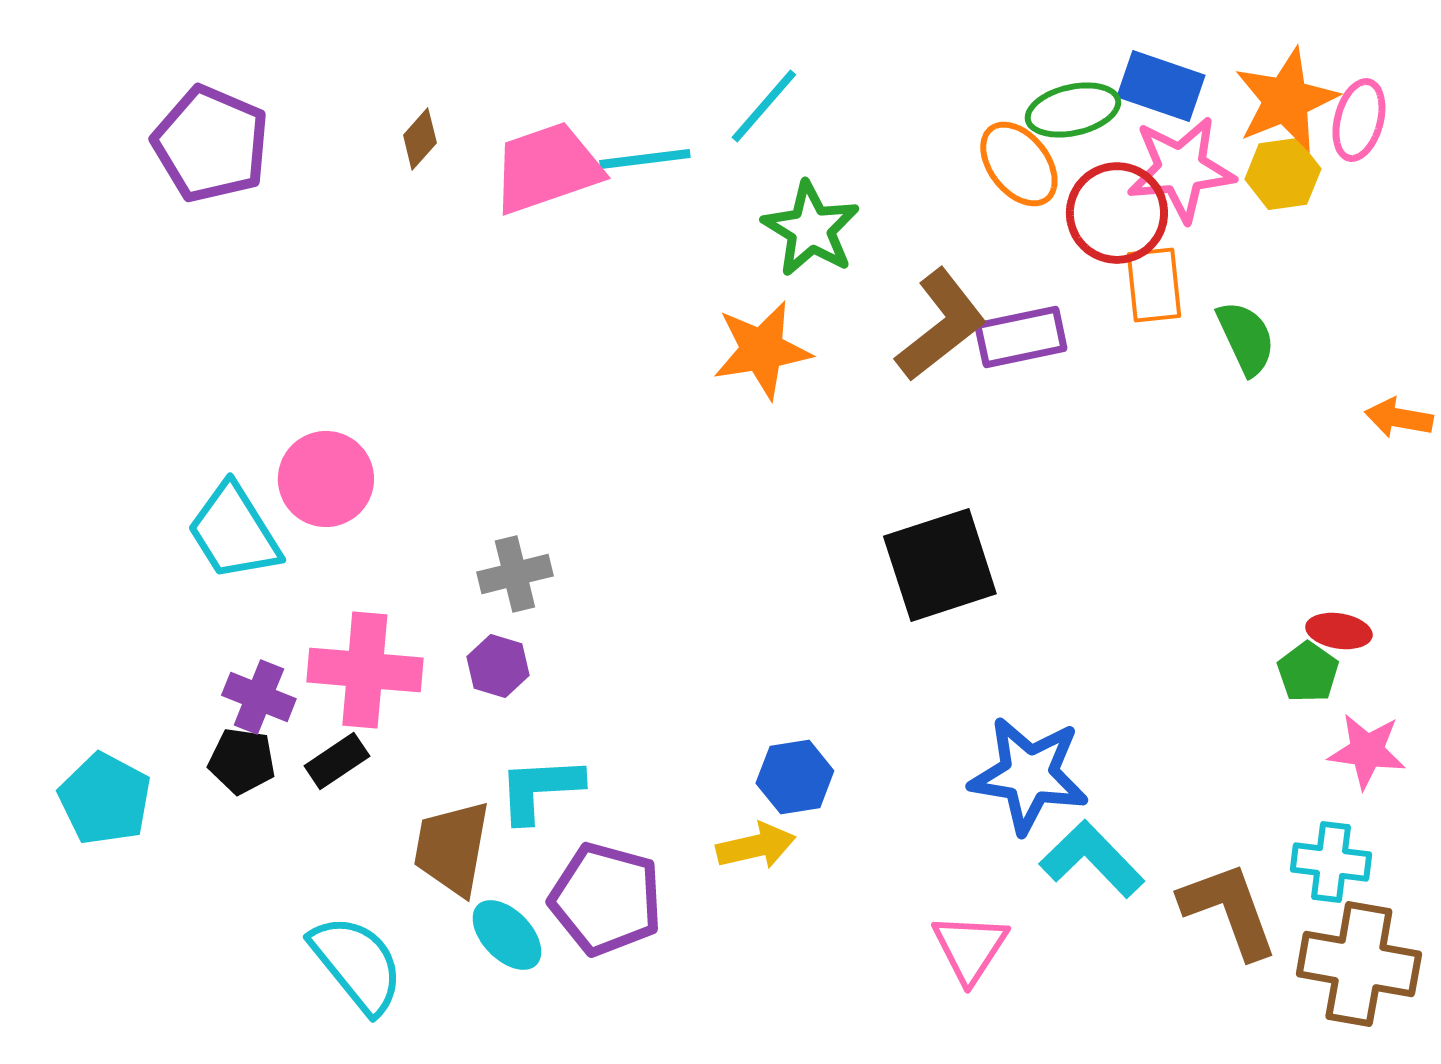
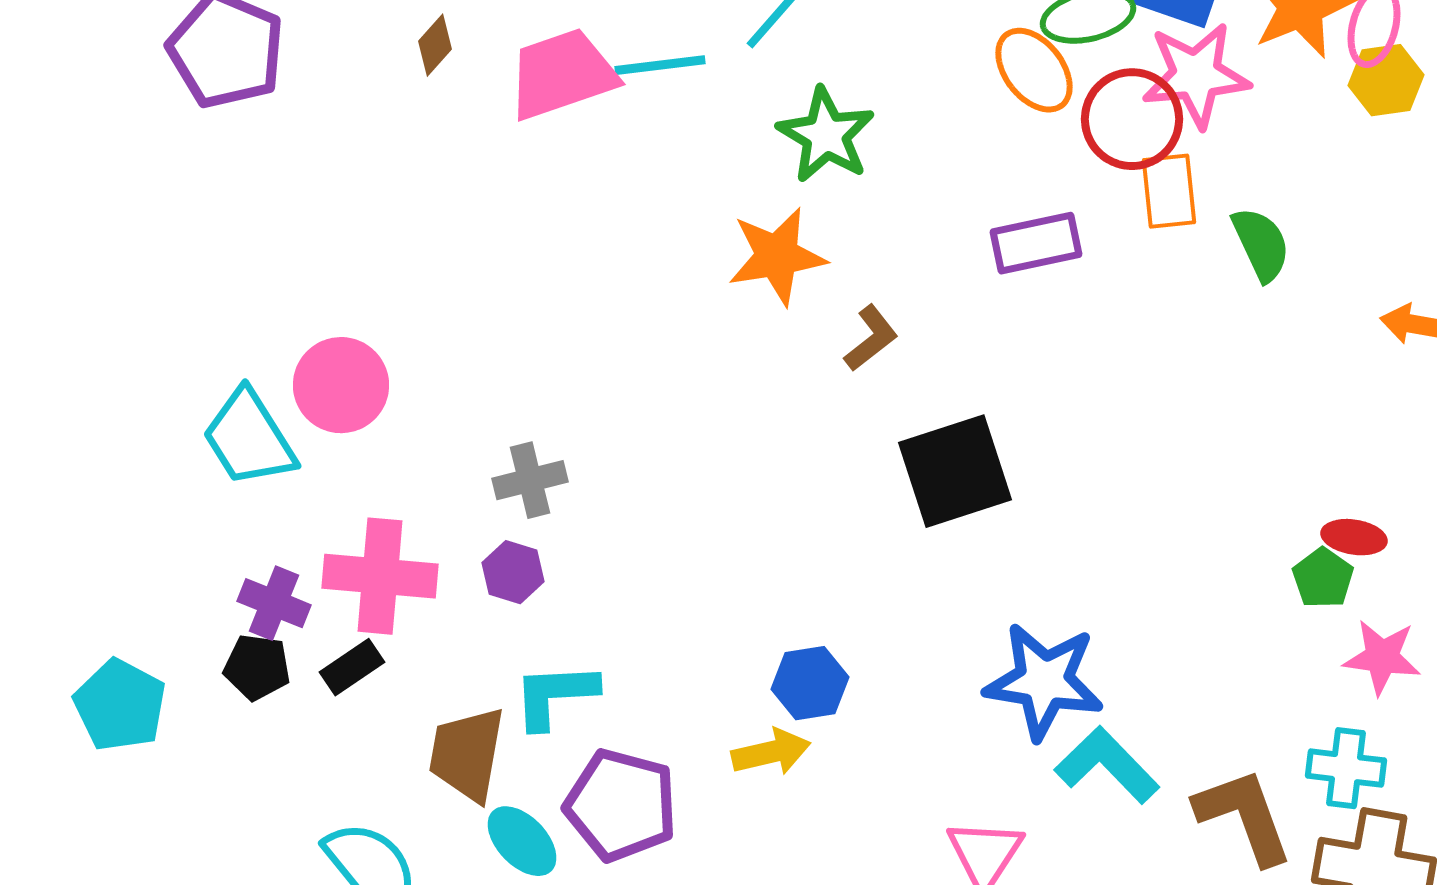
yellow hexagon: (1283, 174) -> (1386, 80), moved
brown L-shape: (941, 325) -> (871, 338), moved, size x0.6

